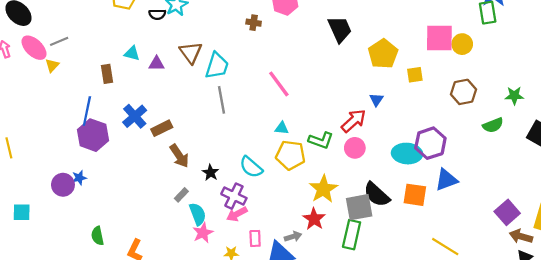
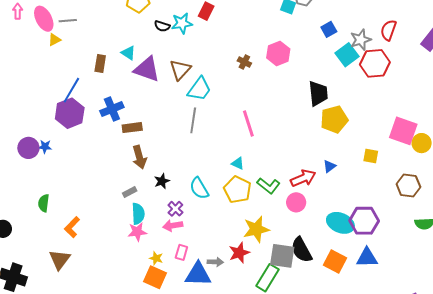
yellow pentagon: (383, 54) -> (334, 119), moved
purple triangle: (157, 64) -> (147, 69), size x1.8
purple cross: (234, 196) -> (175, 209), size x0.7

